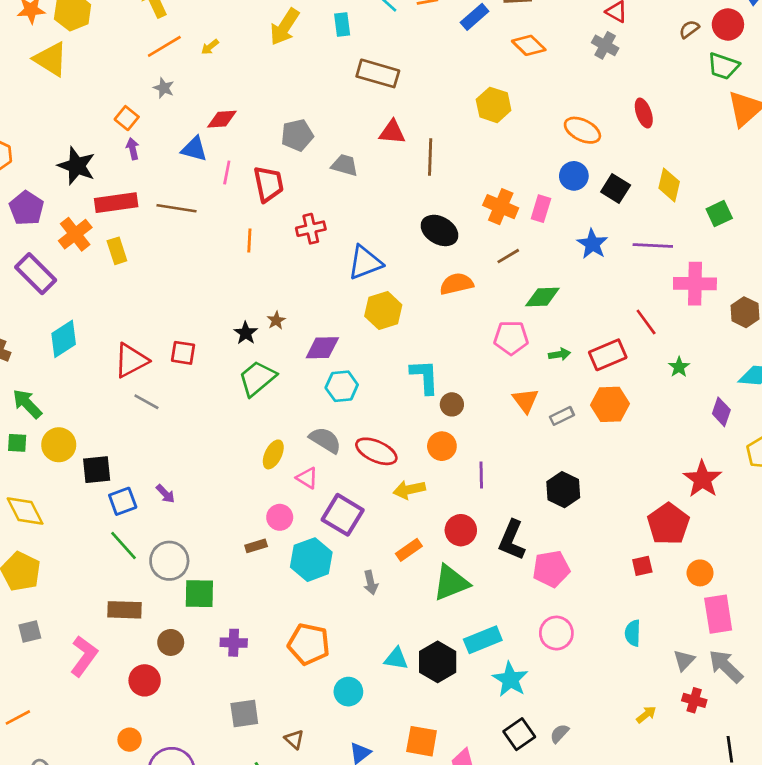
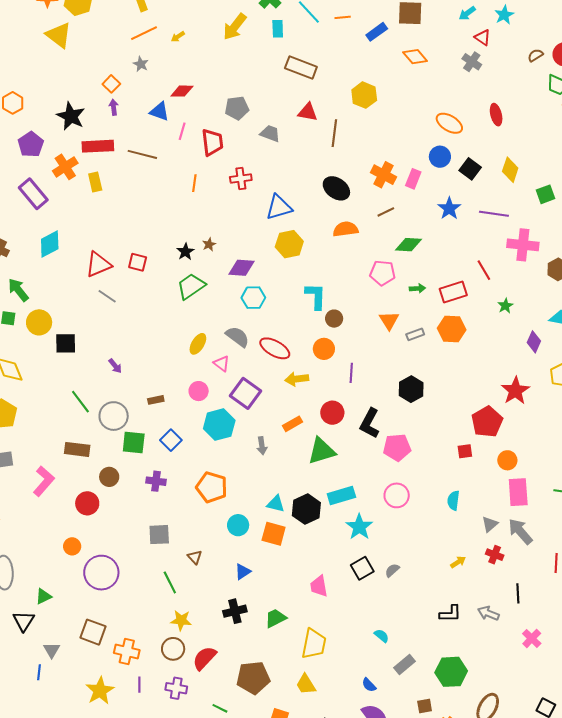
yellow hexagon: (494, 105) -> (364, 95), moved
blue square: (123, 501) -> (171, 440), moved, turned -30
brown rectangle: (256, 546) -> (156, 400), moved
orange square: (422, 741) -> (274, 534), moved

